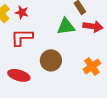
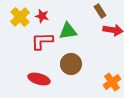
green triangle: (66, 26) -> (68, 31), moved
orange cross: (92, 66) -> (112, 82), moved

